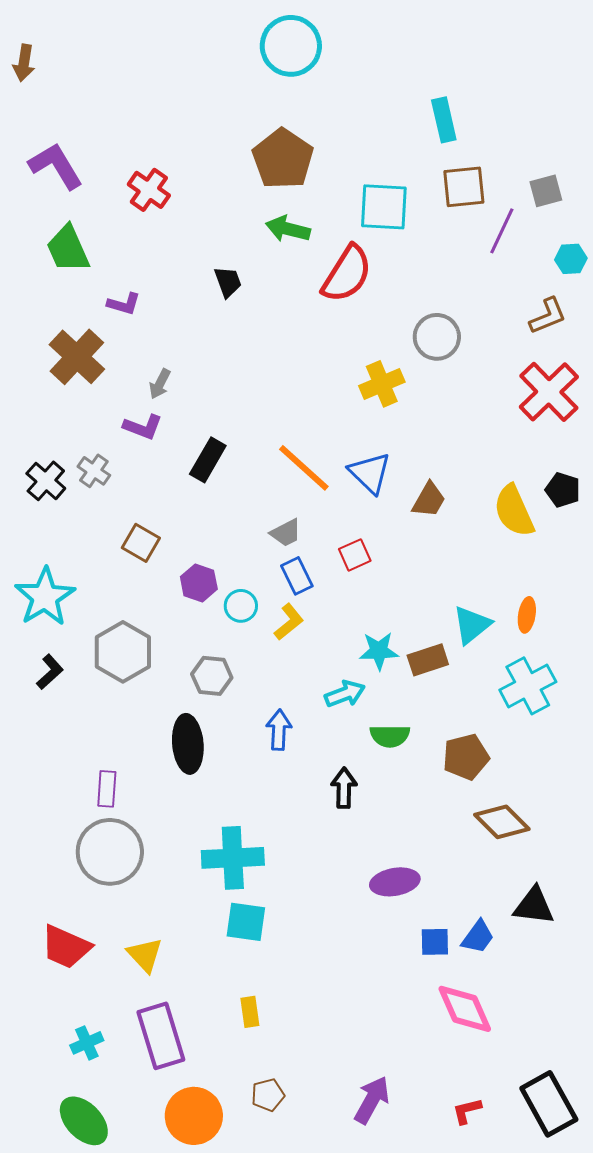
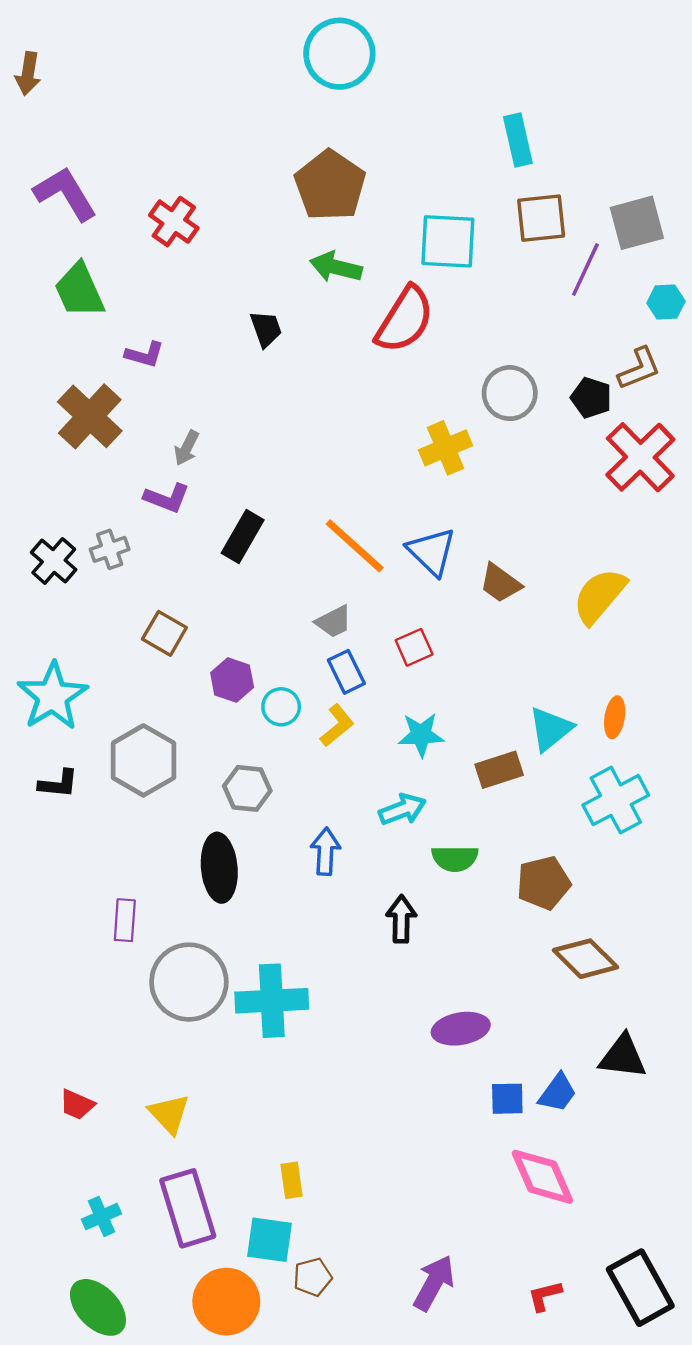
gray square: (546, 191) -> (637, 223), size x1.4
gray cross: (94, 471) -> (110, 549), turned 36
black pentagon: (563, 490) -> (591, 398), moved
brown trapezoid: (429, 500) -> (500, 583), turned 96
yellow semicircle: (514, 511) -> (599, 596), turned 64
cyan star: (379, 651) -> (421, 735), moved
black L-shape: (50, 672) -> (58, 784), turned 48
gray circle: (110, 852) -> (189, 982), moved
cyan square: (246, 922) -> (269, 1240), moved
red trapezoid: (66, 947) -> (77, 1104), size x0.6

